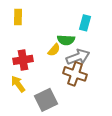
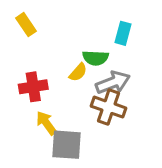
yellow rectangle: (18, 17) -> (26, 25), turned -35
yellow arrow: (18, 84) -> (46, 123), moved
gray square: (46, 100) -> (67, 145), turned 30

